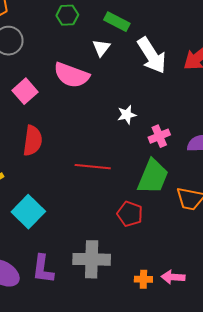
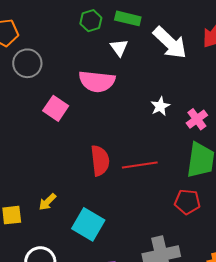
green hexagon: (67, 15) -> (91, 21), moved
red semicircle: (33, 141) -> (100, 161), moved

